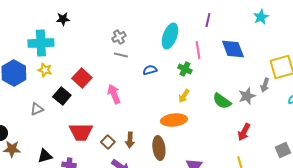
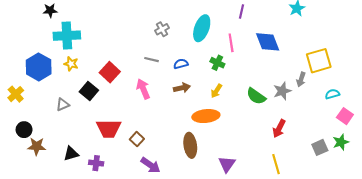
black star: (63, 19) -> (50, 10), moved
gray cross: (119, 37) -> (162, 29), moved
gray line: (121, 55) -> (152, 60), moved
brown arrow: (130, 140) -> (182, 88), moved, turned -105

